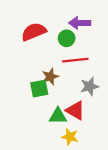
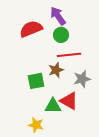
purple arrow: (80, 23) -> (58, 16), moved, turned 54
brown star: (50, 77) -> (56, 70), moved
yellow star: (70, 137) -> (36, 125), moved

